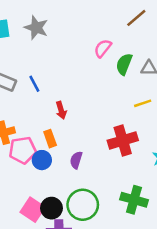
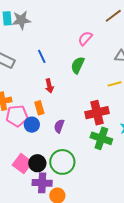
gray star: (36, 28) -> (21, 20), moved, turned -30
green semicircle: (124, 64) -> (78, 65), moved
blue line: (34, 84) -> (42, 56), moved
green cross: (134, 200) -> (101, 138), moved

